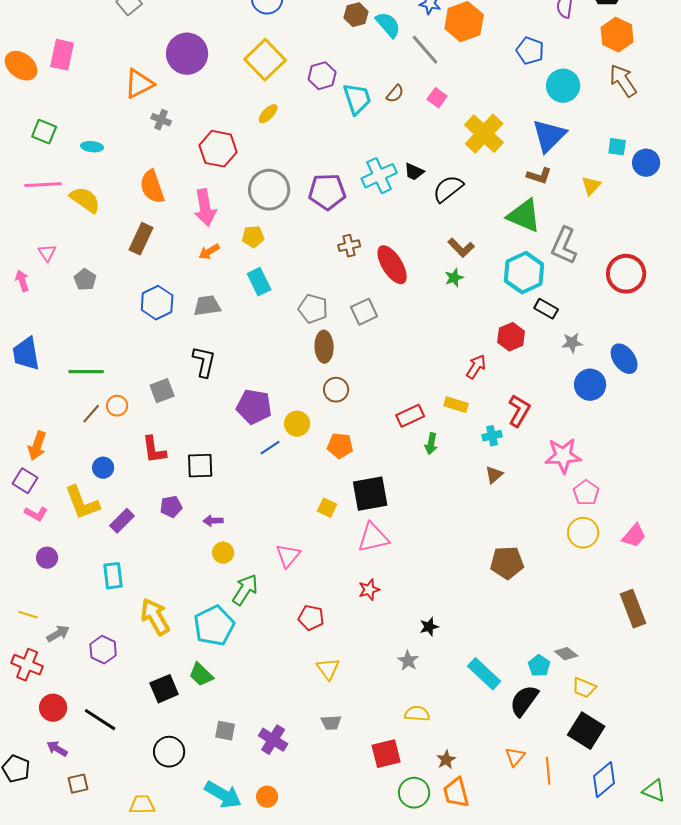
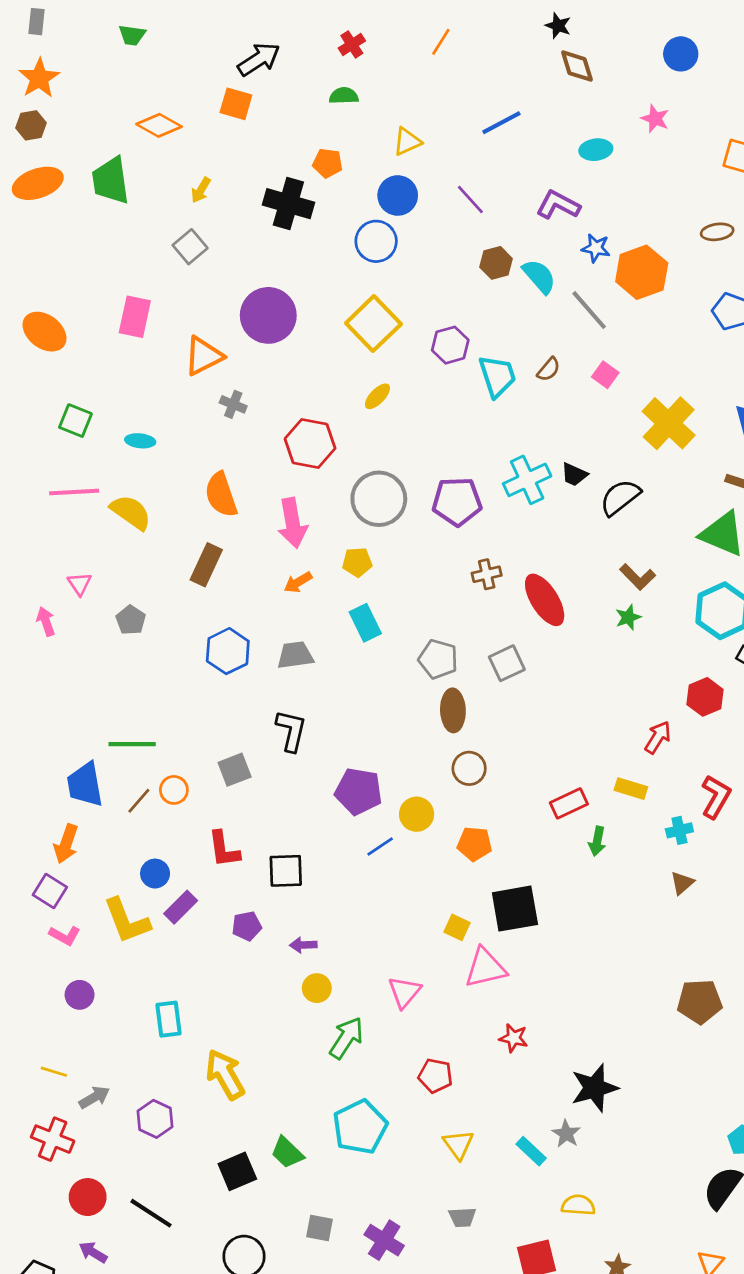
pink rectangle: (62, 55) -> (135, 317), moved
blue trapezoid: (26, 354) -> (85, 785), moved
purple rectangle: (122, 521) -> (181, 907), moved
pink triangle: (373, 538) -> (485, 968), moved
red star: (369, 590) -> (514, 1038), turned 30
cyan pentagon: (214, 626) -> (360, 1127), moved
black star: (429, 627) -> (594, 1088), size x1.8
cyan rectangle: (484, 674) -> (531, 1151), moved, size x0.7

